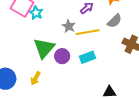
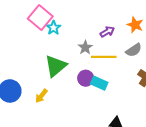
purple circle: (62, 56) -> (86, 78), moved
cyan rectangle: (87, 57) -> (99, 83), turned 35

